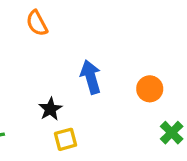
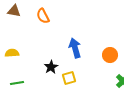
yellow square: (66, 139) -> (69, 78), moved

